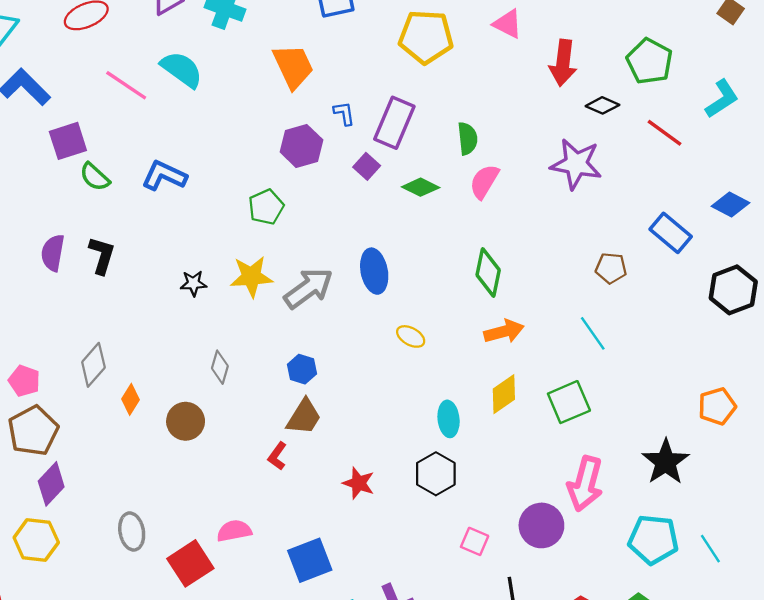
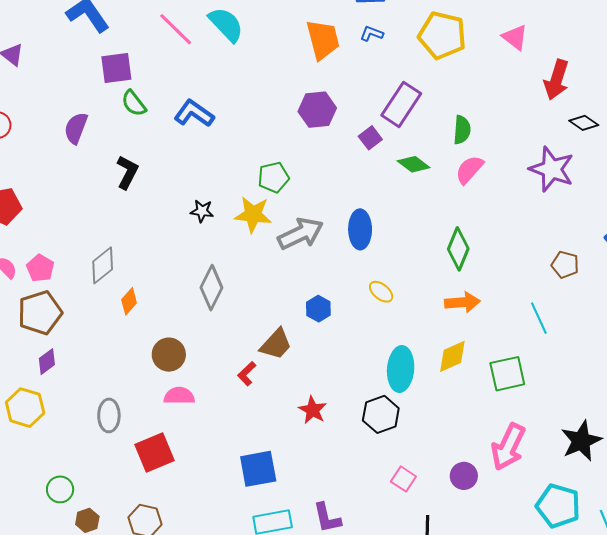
blue L-shape: (344, 113) -> (372, 34), moved, turned -70
green pentagon: (266, 207) -> (273, 177), moved
purple semicircle: (53, 253) -> (76, 128), moved
gray diamond: (220, 367) -> (211, 288), size x1.5
blue hexagon: (302, 369) -> (318, 309), moved
cyan ellipse: (449, 419) -> (401, 369), size x1.4
brown circle: (186, 421) -> (169, 355), moved
purple diamond: (51, 484) -> (47, 362), size x0.7
purple circle: (541, 525) -> (464, 476), size x0.7
pink semicircle: (234, 531) -> (179, 396), moved

